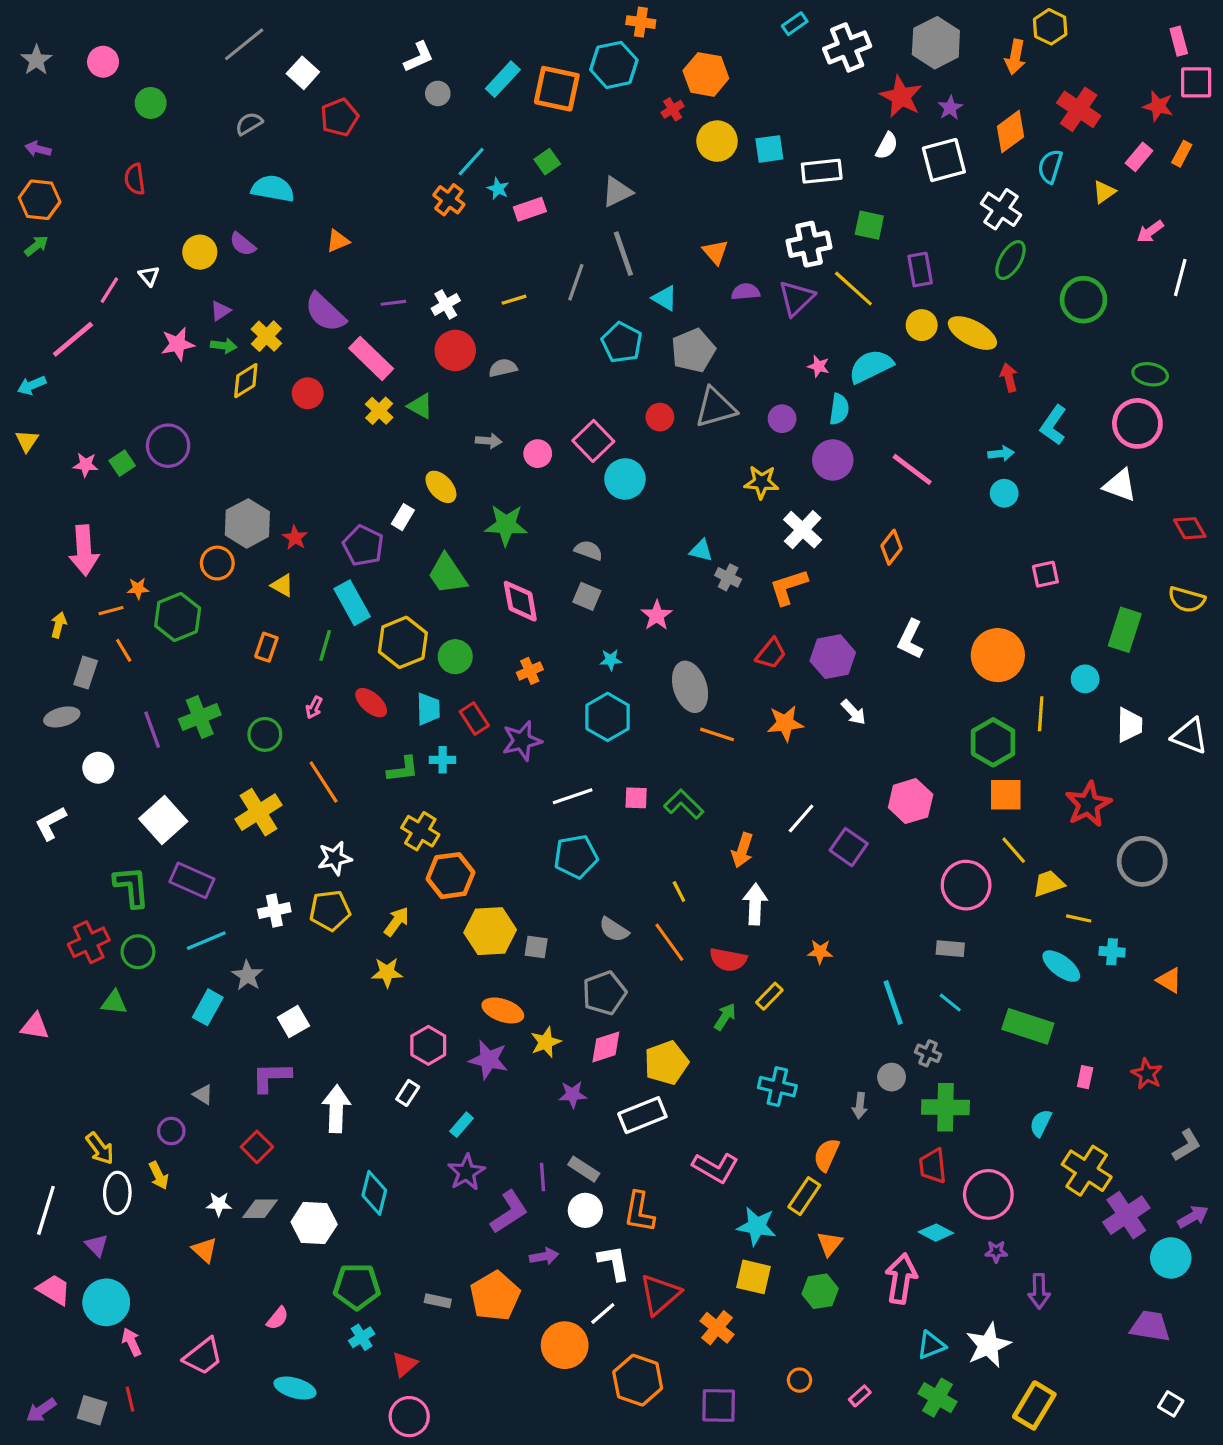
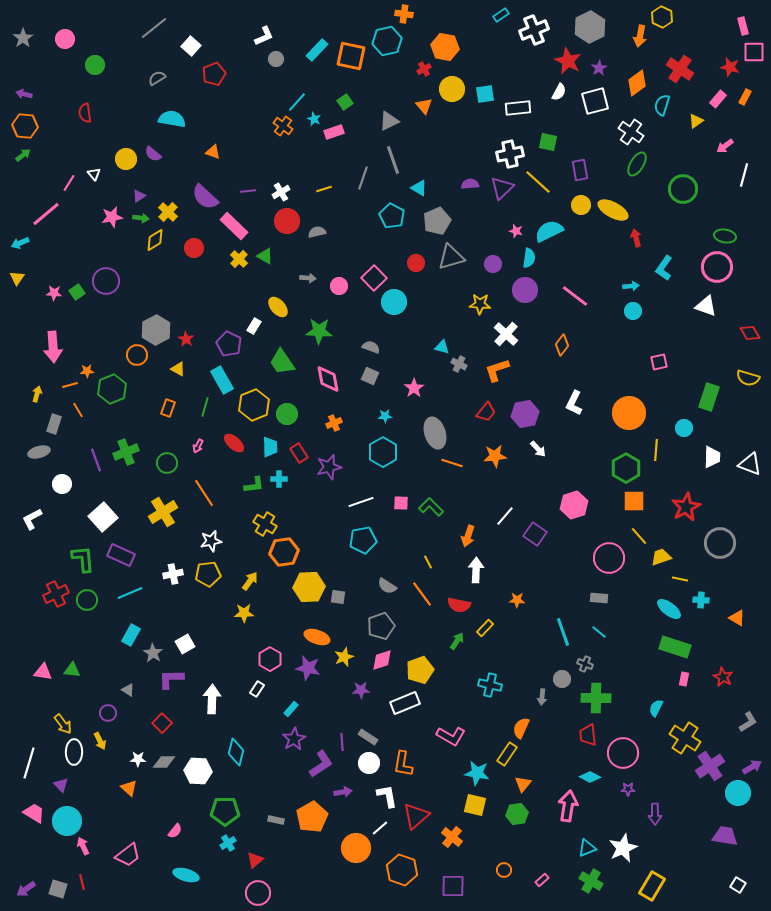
orange triangle: (338, 241) -> (213, 152), turned 42
orange triangle: (715, 252) -> (424, 106), moved
gray star: (247, 976) -> (153, 653), moved
green triangle: (114, 1003) -> (72, 670), moved
pink triangle: (35, 1026) -> (43, 672), moved
green rectangle: (1028, 1026) -> (675, 647), moved

